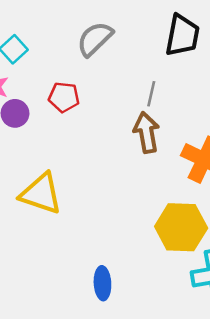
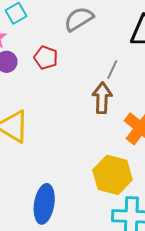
blue ellipse: (102, 283) -> (44, 204), size x1.5

